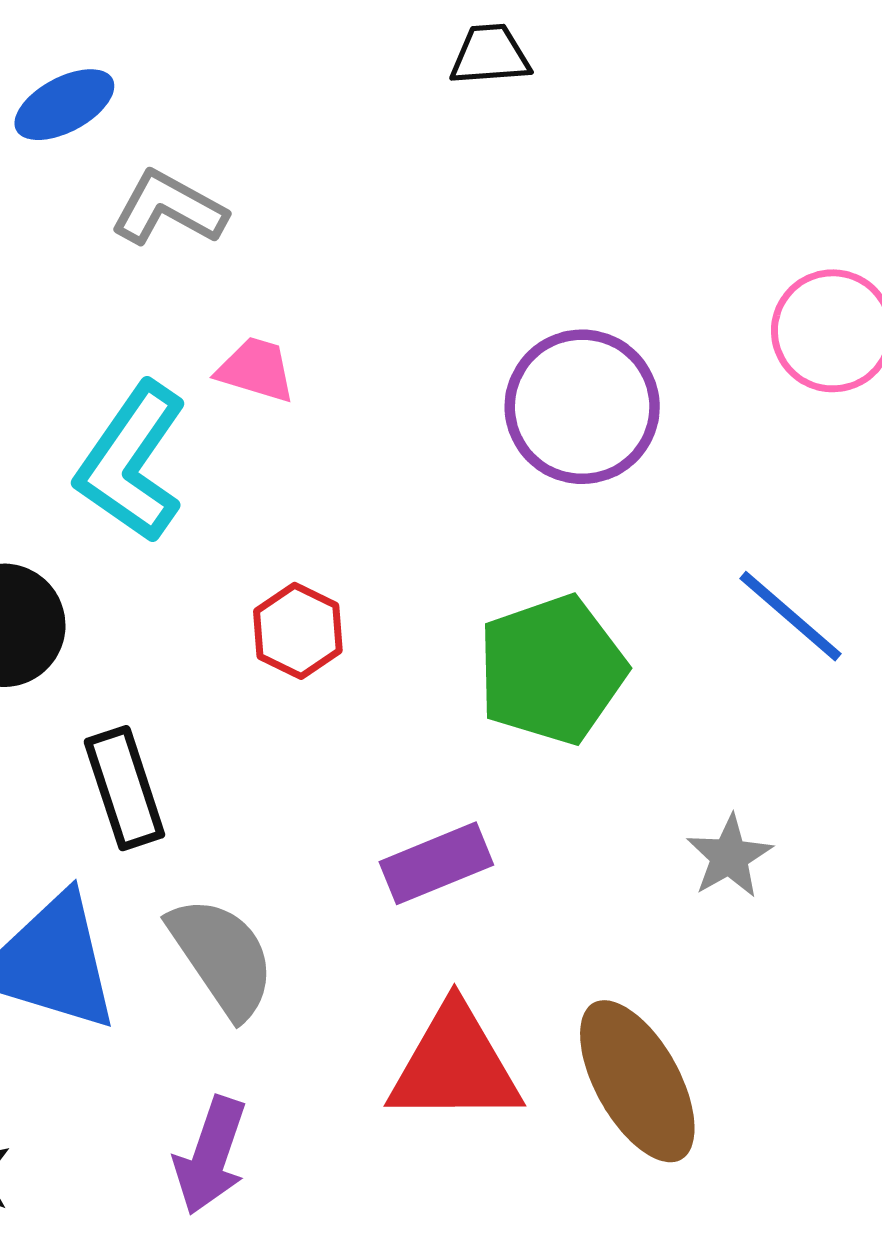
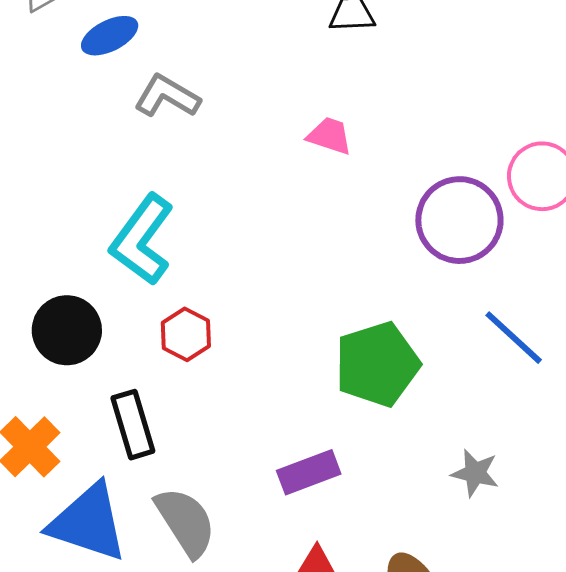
pink trapezoid: (256, 370) -> (330, 136), moved
purple circle: (582, 407) -> (459, 220), moved
red hexagon: (298, 631) -> (186, 334), moved
gray star: (729, 857) -> (475, 473), turned -30

